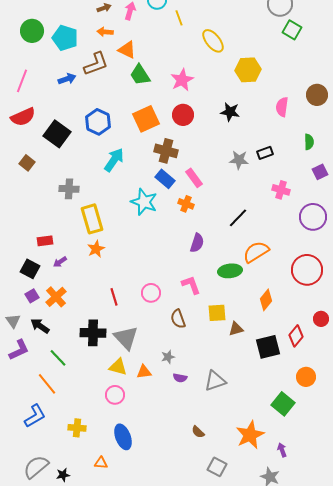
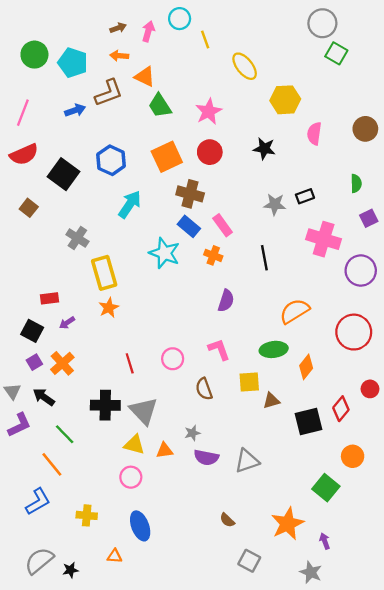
pink semicircle: (282, 107) -> (314, 134), moved
gray cross: (69, 189) -> (77, 238), turned 30
pink cross: (281, 190) -> (324, 239), size x1.6
black line: (238, 218) -> (264, 258), moved, turned -55
green ellipse: (230, 271) -> (274, 349), moved
purple semicircle: (180, 378) -> (206, 457), size x1.5

